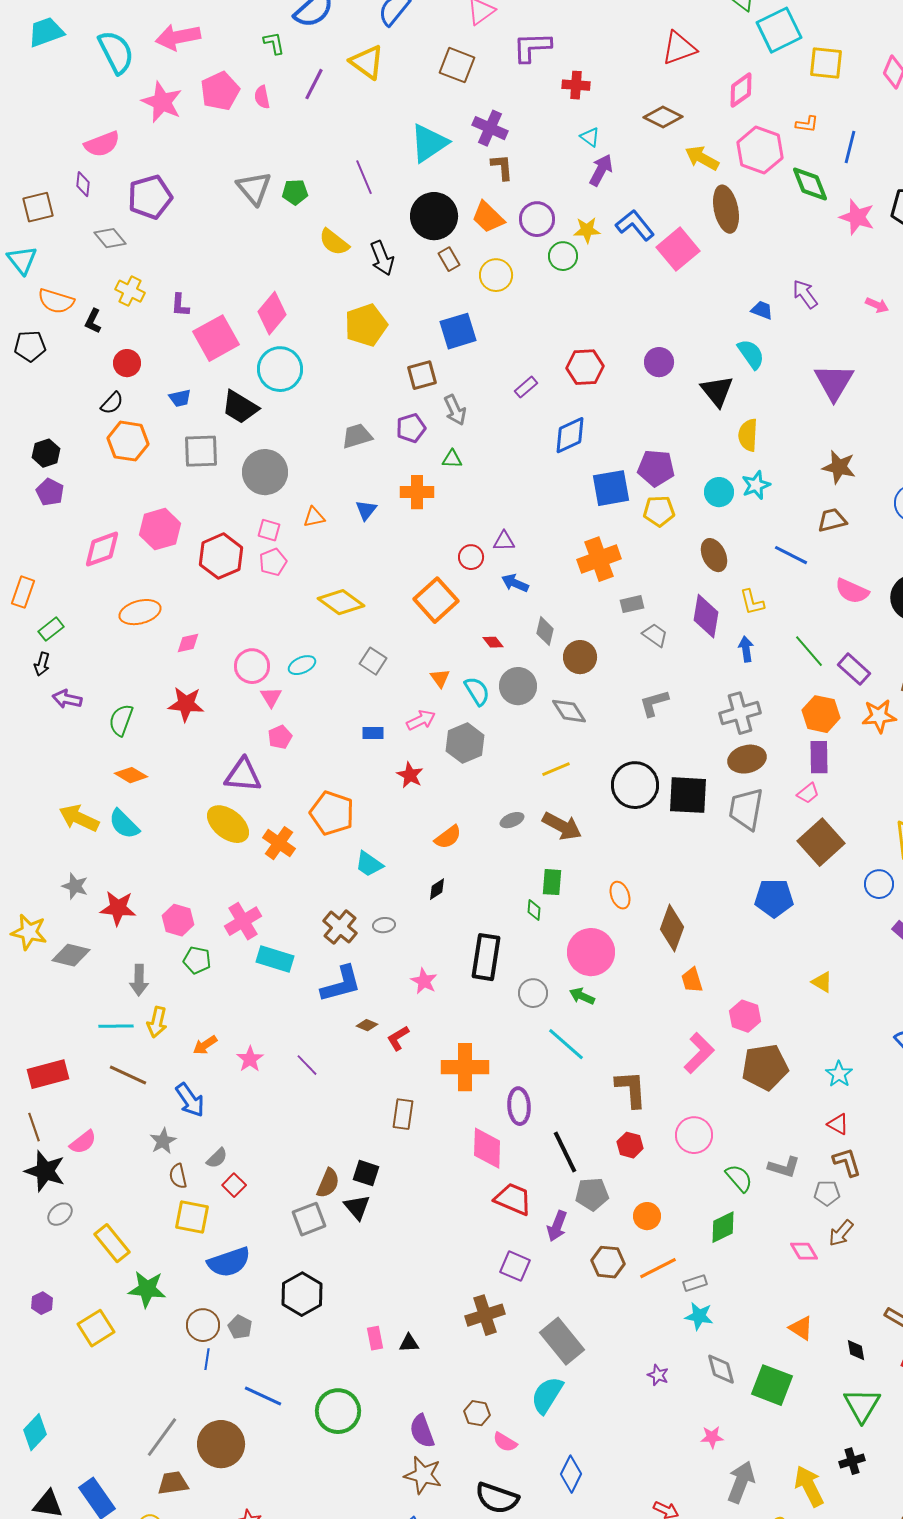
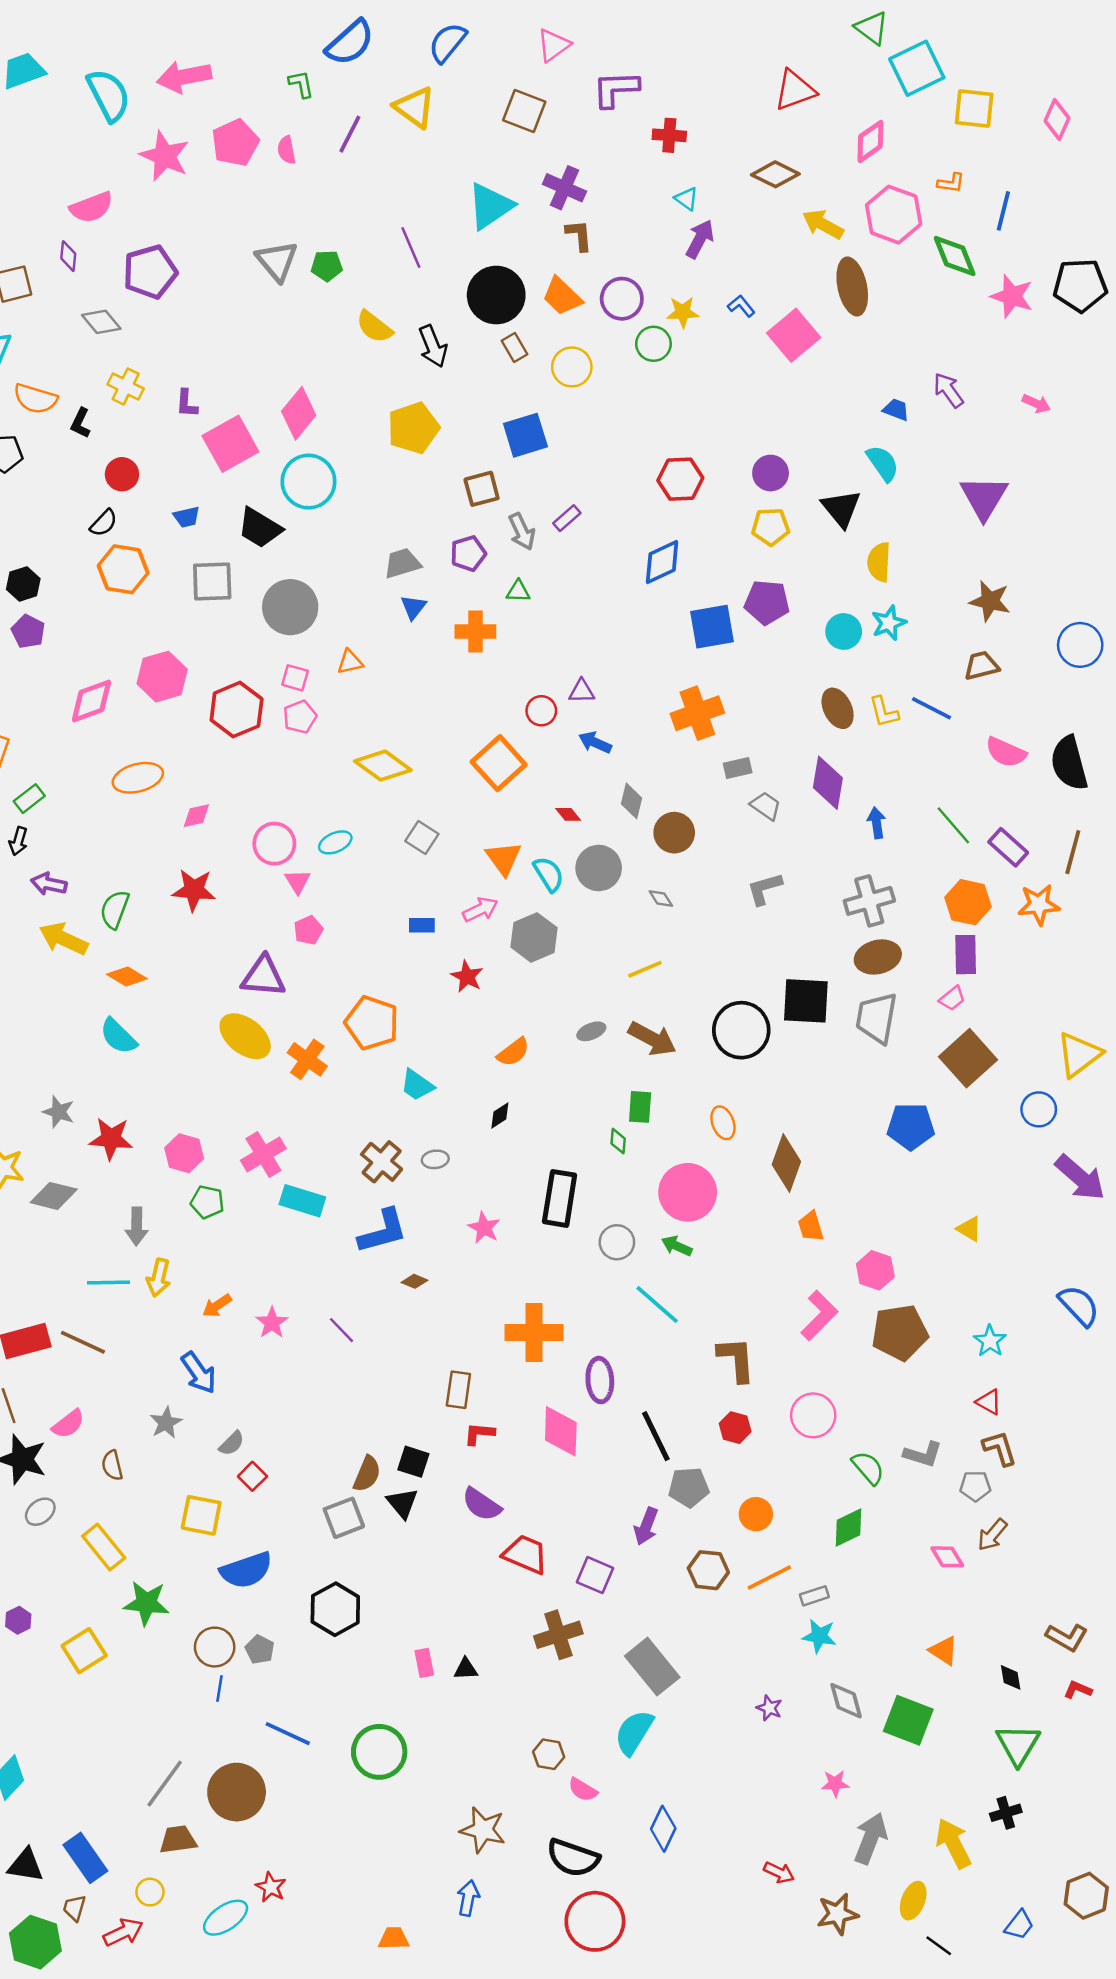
blue L-shape: (635, 225) -> (741, 306), size x0.6
purple rectangle: (526, 387) -> (567, 518), moved
blue triangle: (366, 510) -> (413, 607), moved
yellow pentagon: (659, 511) -> (771, 527), moved
yellow L-shape: (752, 602) -> (884, 712), moved
orange triangle: (440, 678) -> (504, 858), size x1.5
gray diamond: (569, 711) -> (661, 898), size x0.6
black circle: (635, 785) -> (741, 1030), moved
yellow arrow: (79, 818) -> (63, 939), moved
red L-shape: (398, 1038) -> (479, 1434), moved, turned 36
brown line: (128, 1075) -> (83, 1342), moved
brown semicircle: (178, 1176) -> (112, 1465), moved
red trapezoid: (513, 1199) -> (525, 1554), moved
purple semicircle: (422, 1431) -> (482, 1504), moved, turned -36

